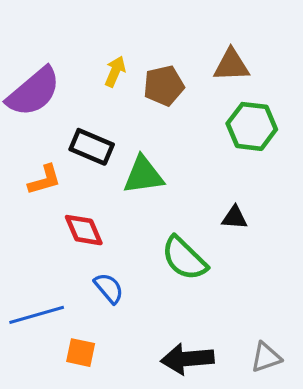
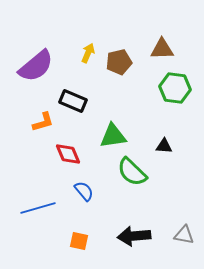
green triangle: (143, 175) -> (113, 136), moved
orange square: (81, 353) -> (79, 241), moved
gray triangle: (266, 357) -> (184, 235), turned 30

